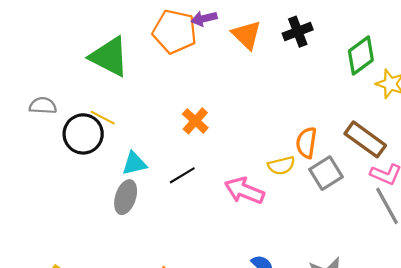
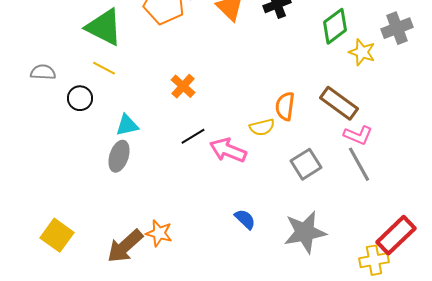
yellow line: (103, 118) -> (104, 68), moved
black circle: (83, 134) -> (80, 98), size x0.7
gray square: (326, 173) -> (306, 164), moved
black line: (182, 175) -> (193, 136), moved

